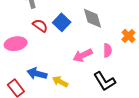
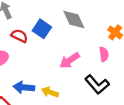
pink semicircle: (107, 50) -> (104, 54), moved

